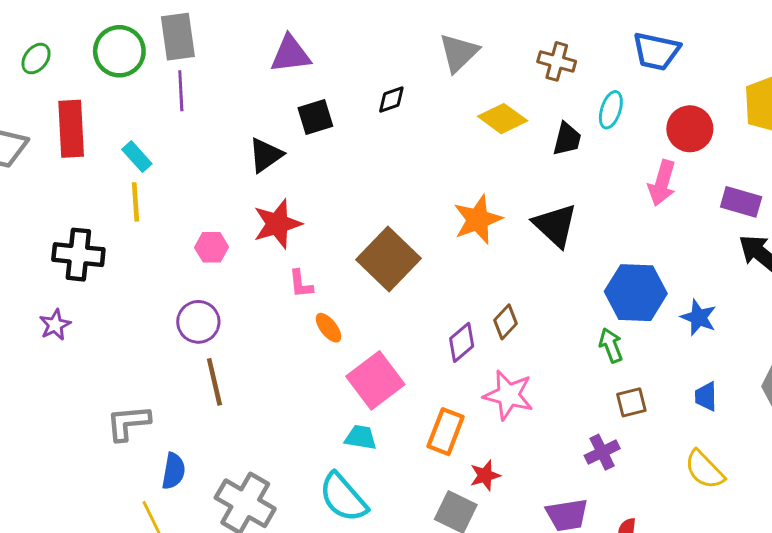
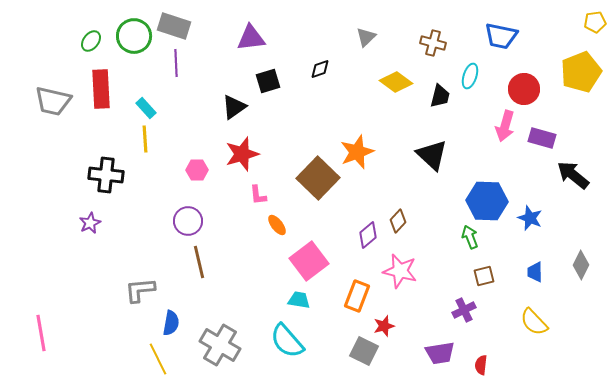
gray rectangle: (178, 37) -> (174, 26), turned -64
gray triangle: (459, 53) -> (366, 37), size x0.7
green ellipse: (36, 59) -> (91, 41), moved
purple rectangle: (741, 202) -> (542, 138), moved
orange star: (478, 219) -> (357, 152), moved

